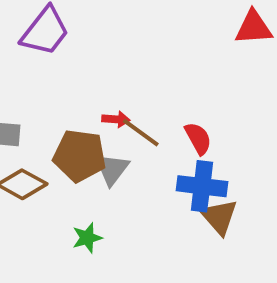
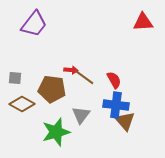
gray triangle: (112, 169) -> (81, 115), moved
green star: (87, 238) -> (56, 132), size x1.8

